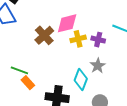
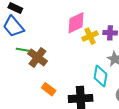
brown cross: (44, 35) -> (38, 57), moved
green line: (19, 70) -> (25, 50), moved

